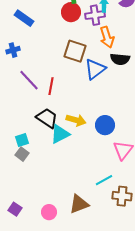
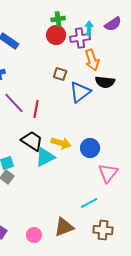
brown square: (75, 51) -> (60, 74), size x0.6
brown cross: (122, 196) -> (103, 230), moved

